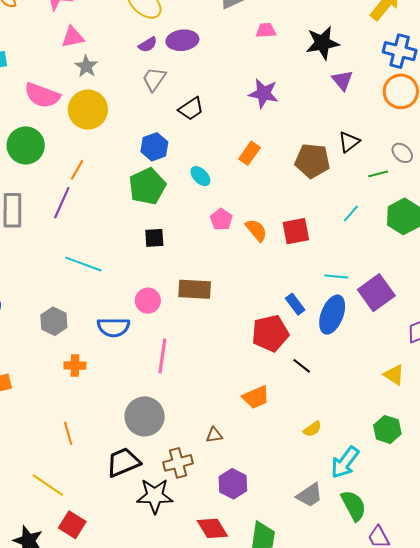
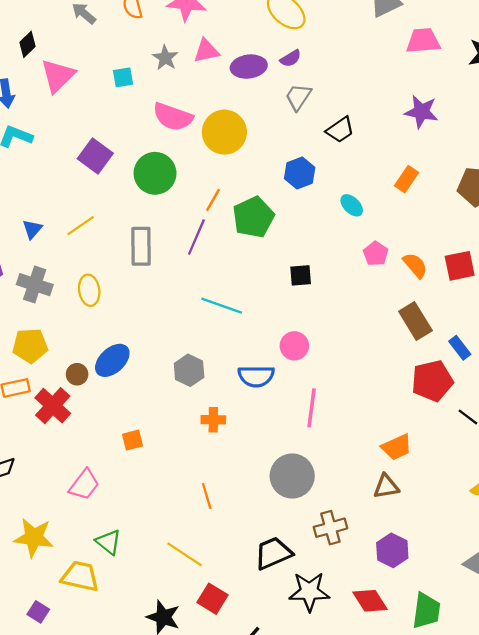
pink trapezoid: (266, 30) -> (423, 41), size x1.5
purple ellipse: (182, 40) -> (249, 67), moved
gray star: (86, 66) -> (165, 58), moved
green pentagon: (147, 186) -> (253, 217), moved
brown rectangle: (195, 289) -> (415, 321), moved, turned 56
orange trapezoid: (256, 397) -> (397, 447), moved
brown triangle: (214, 435) -> (386, 486), moved, size x1.4
black trapezoid: (123, 462) -> (273, 553), moved
black star: (155, 496) -> (309, 592), moved

